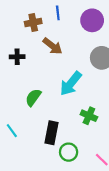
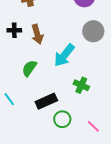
brown arrow: (52, 46) -> (37, 34), moved, turned 36
black rectangle: (51, 133) -> (46, 101), turned 55

